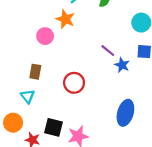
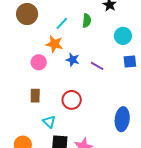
blue star: (122, 65) -> (73, 60), moved
cyan triangle: (28, 96) -> (49, 122), moved

